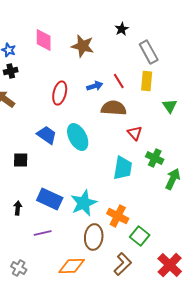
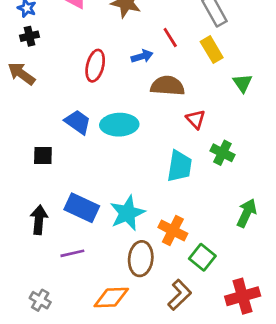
red line: (119, 81) -> (170, 38), moved
yellow rectangle: (147, 81) -> (212, 50), turned -36
cyan ellipse: (78, 137) -> (119, 125), turned -64
green arrow: (173, 179) -> (247, 213), moved
black arrow: (18, 208) -> (39, 220), size x1.5
red cross: (170, 265) -> (243, 296), turned 30

